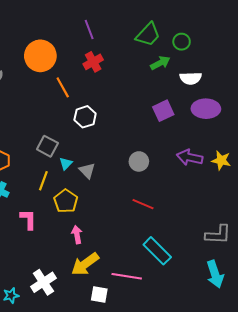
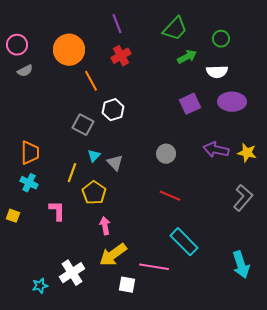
green circle: (182, 42) -> (221, 39), moved
gray square: (47, 146) -> (83, 125), moved
gray L-shape: (218, 235) -> (243, 198), moved, turned -52

